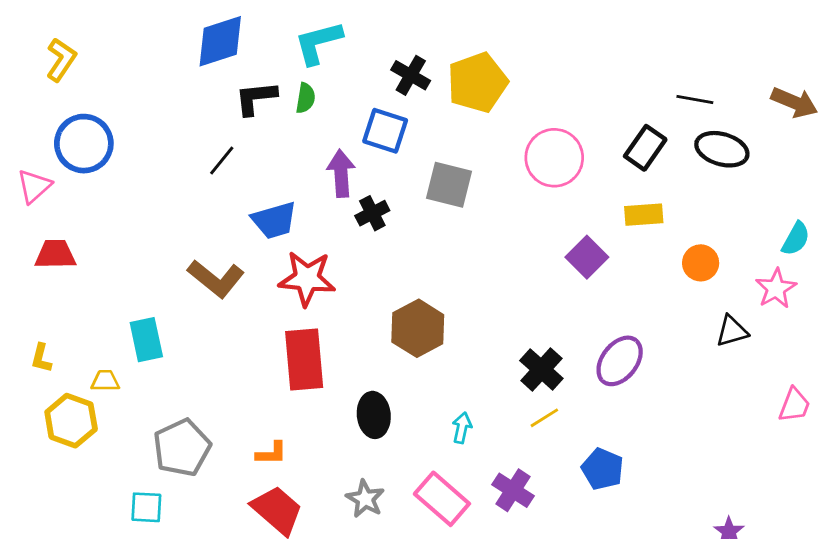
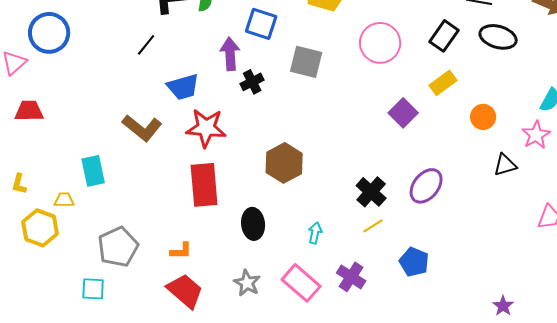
yellow rectangle: (644, 215) -> (443, 83), turned -32

